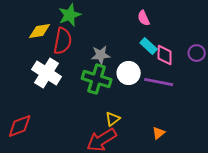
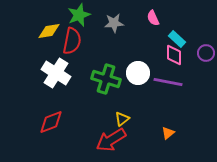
cyan rectangle: (149, 46) -> (177, 39), moved
gray star: (101, 55) -> (114, 23), moved
red diamond: (20, 126) -> (51, 122), moved

